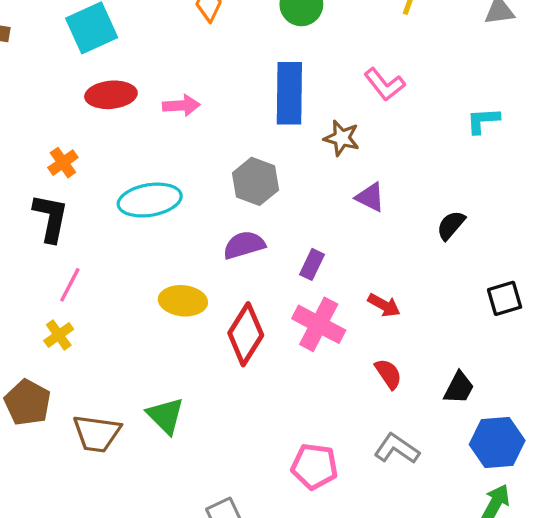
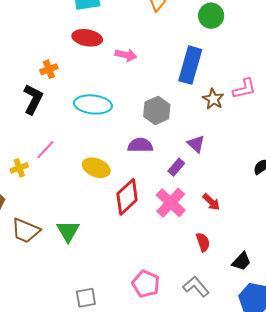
pink L-shape: (384, 84) -> (244, 89), moved, turned -80
purple triangle: (370, 197) -> (196, 144), moved
pink line: (70, 285) -> (45, 150), moved

